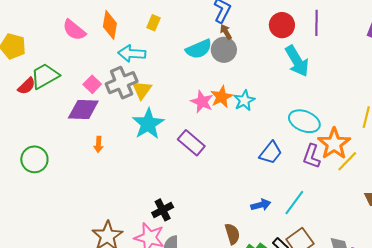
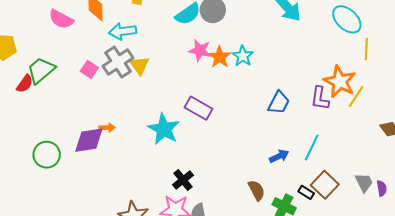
pink star: (202, 102) -> (200, 50), moved
purple diamond: (83, 110) -> (89, 140), moved
cyan ellipse: (304, 121) -> (347, 19), moved, turned 32
cyan star: (148, 124) -> (164, 129), moved
orange arrow: (99, 144) -> (107, 128), turned -84

